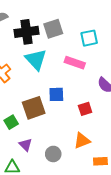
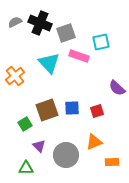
black cross: (27, 32) -> (40, 23), moved, turned 30
pink rectangle: (75, 63) -> (79, 56), moved
blue square: (56, 94) -> (72, 108), moved
gray circle: (53, 154) -> (66, 155), size x1.6

